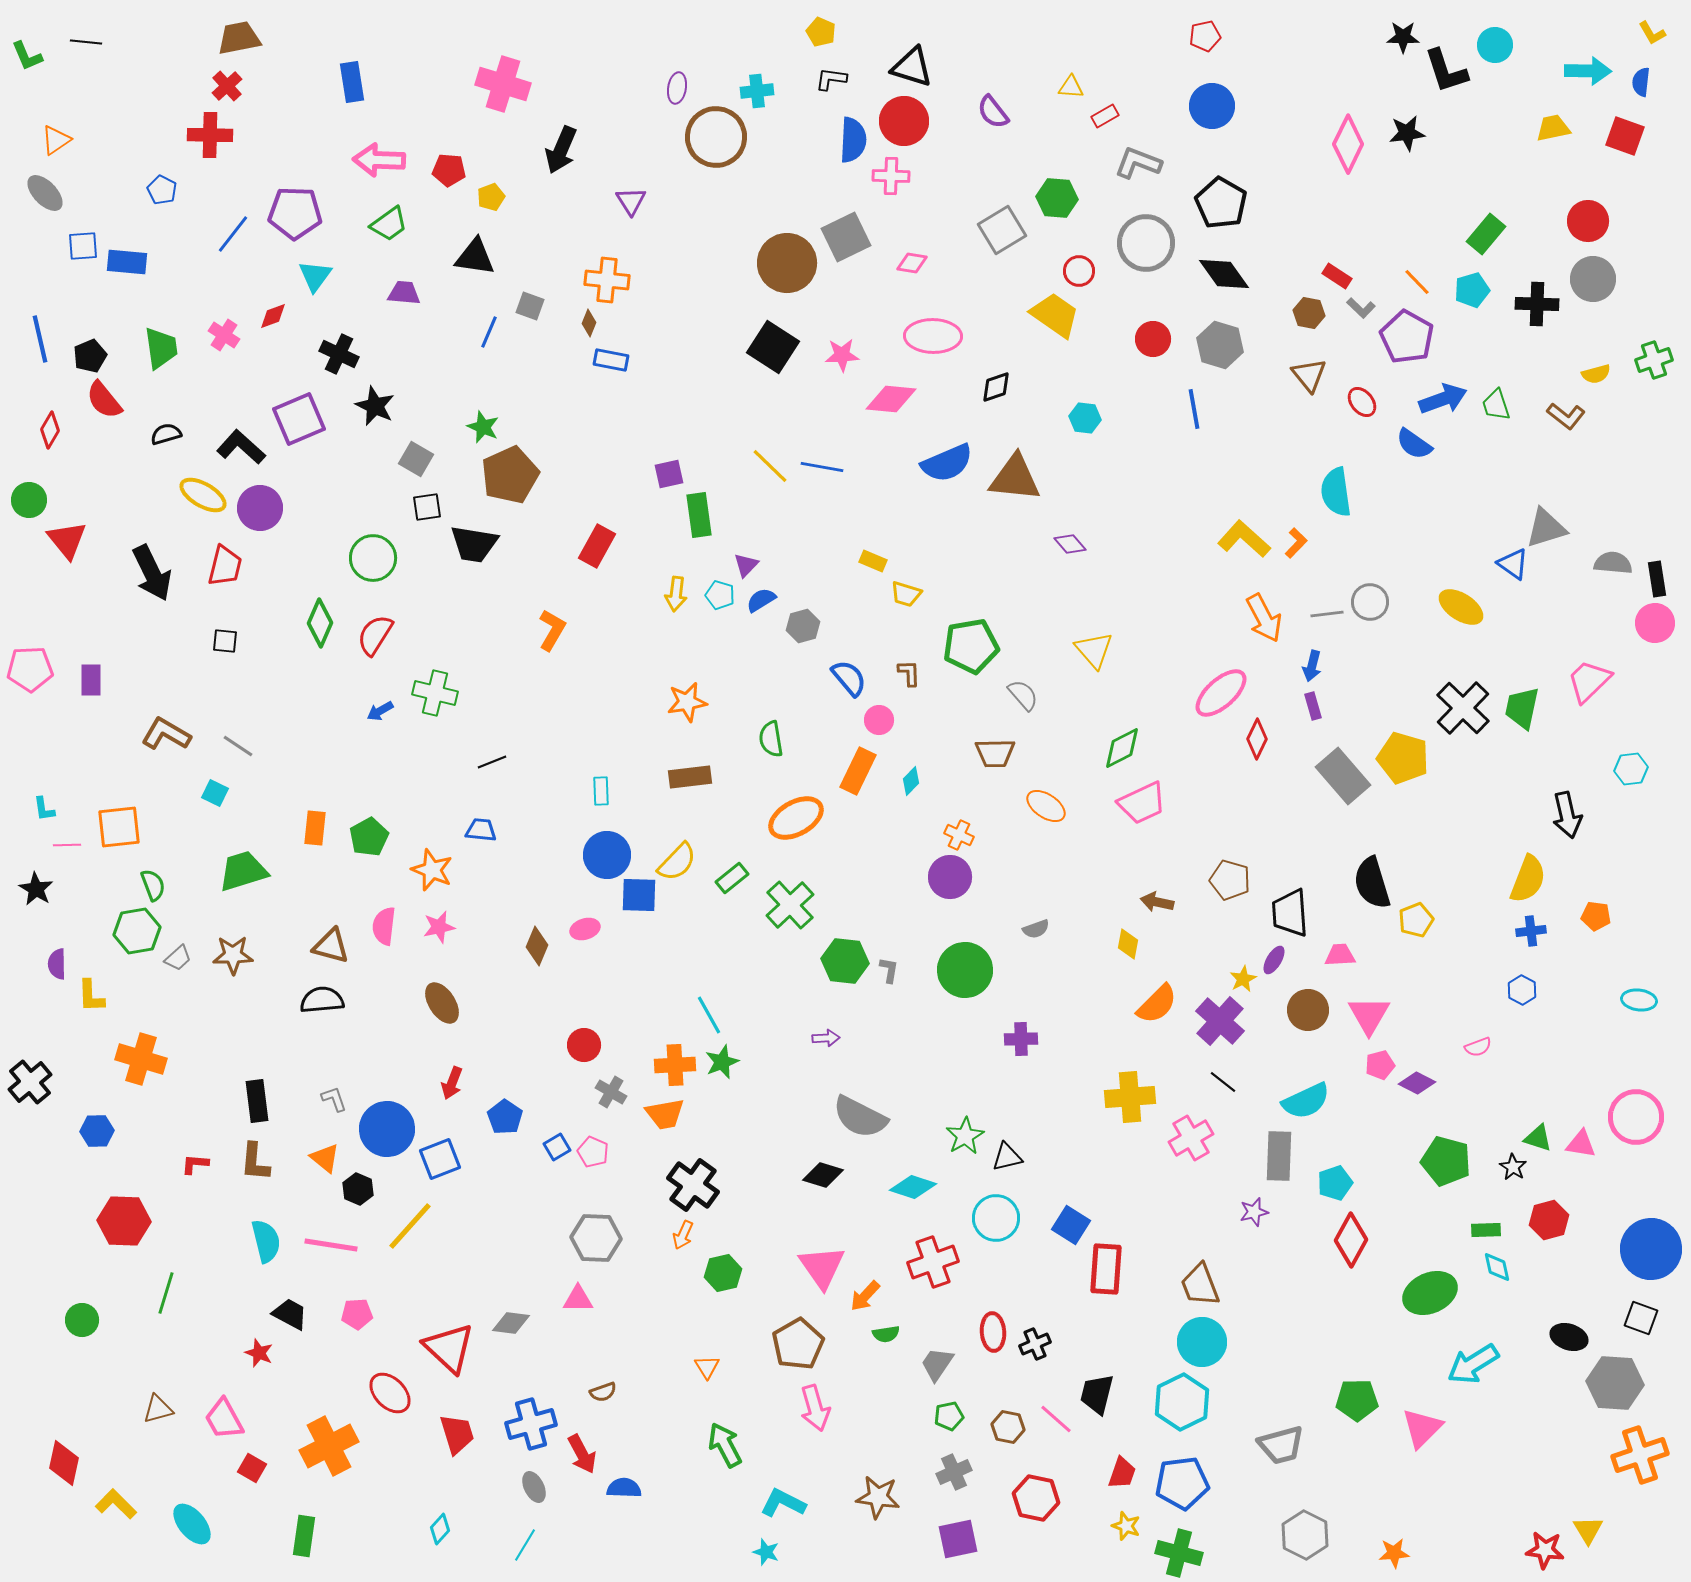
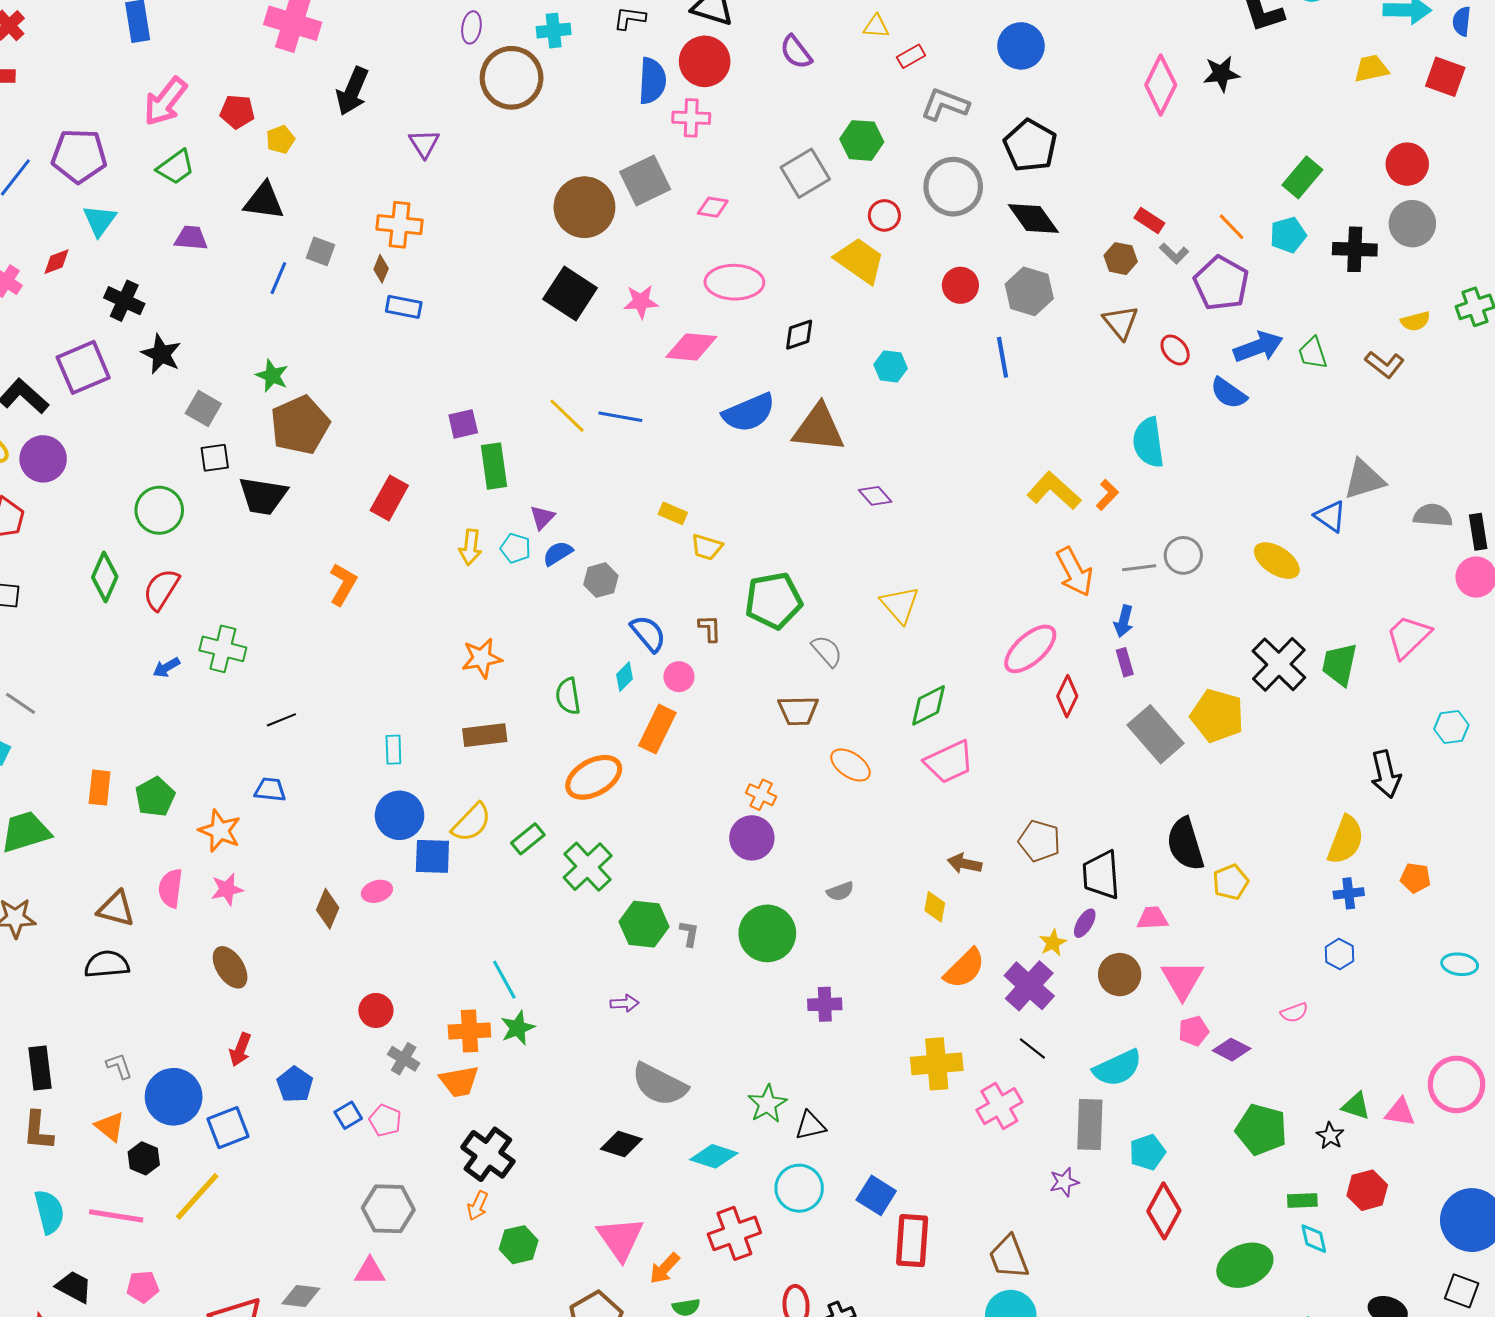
pink arrow: (379, 160) -> (165, 101), turned -54
cyan diamond: (911, 781) -> (625, 677), moved

